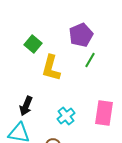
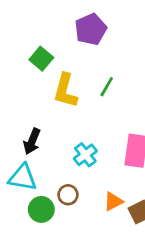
purple pentagon: (81, 35) -> (91, 29), moved
green line: (90, 60) -> (107, 87), moved

